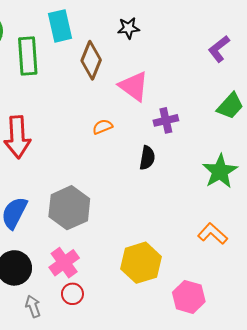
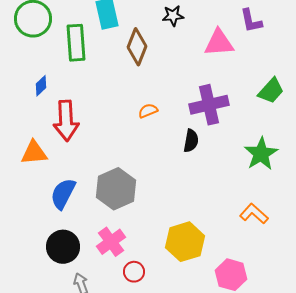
purple L-shape: (219, 49) -> (251, 21), moved, turned -64
pink triangle: (134, 86) -> (219, 43), moved, turned -40
purple cross: (166, 120) -> (209, 105), size x1.6
red circle: (72, 294) -> (134, 272), moved

